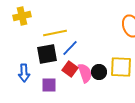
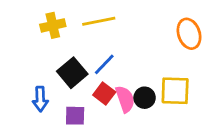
yellow cross: (22, 16) -> (53, 25), moved
yellow line: (55, 33) -> (99, 21), moved
black square: (47, 54) -> (72, 73), turned -30

